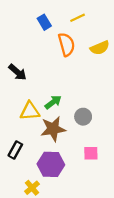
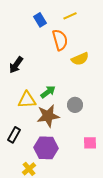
yellow semicircle: (100, 48) -> (80, 59), moved
black arrow: (18, 72) -> (16, 65), turned 84
pink square: (91, 153) -> (90, 143), moved

